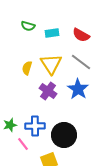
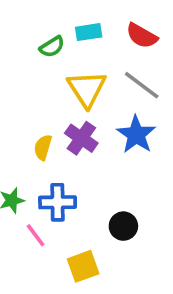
green semicircle: (28, 26) -> (52, 47), moved, turned -48
yellow semicircle: (27, 68) -> (43, 147), moved
black circle: (64, 135) -> (123, 226), moved, size x0.6

